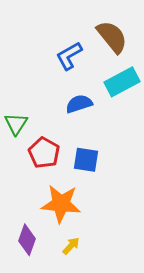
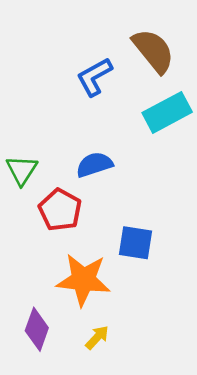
blue semicircle: (79, 104) -> (94, 165), moved
blue square: (86, 160) -> (136, 243), moved

